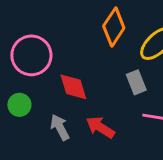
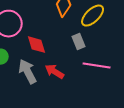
gray arrow: (60, 127) -> (28, 72), size x1.4

